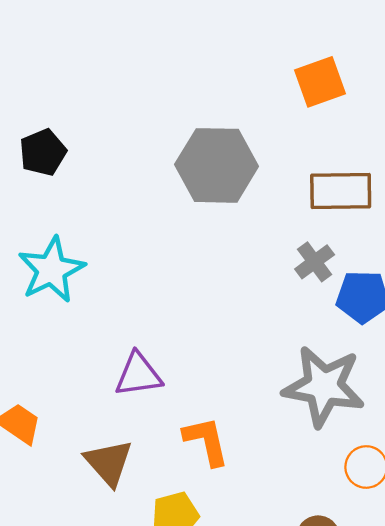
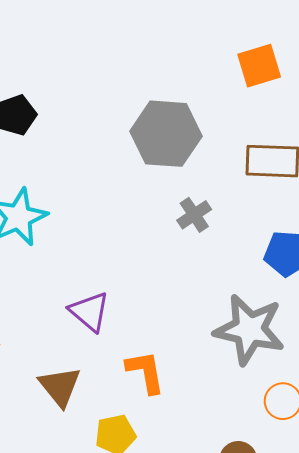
gray cross: (315, 262) -> (194, 215), moved
purple triangle: (138, 375) -> (89, 312), turned 45

